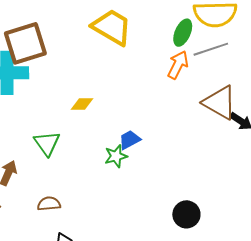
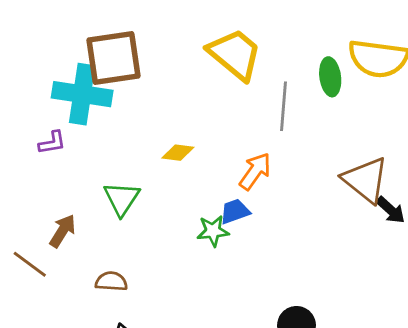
green ellipse: (183, 33) -> (330, 77), turned -40
gray line: (211, 49) -> (284, 106), moved, turned -76
orange arrow: (178, 65) -> (255, 171), moved

